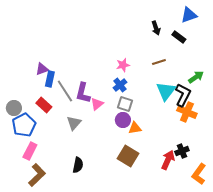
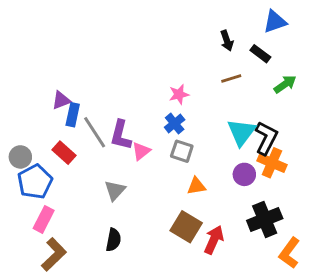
brown line: (159, 62) -> (231, 78), moved
green arrow: (196, 77) -> (285, 84), moved
purple circle: (123, 120) -> (244, 174), moved
gray triangle: (74, 123) -> (115, 190), moved
black cross: (182, 151) -> (265, 219), size x1.6
red arrow: (168, 160) -> (214, 240), moved

